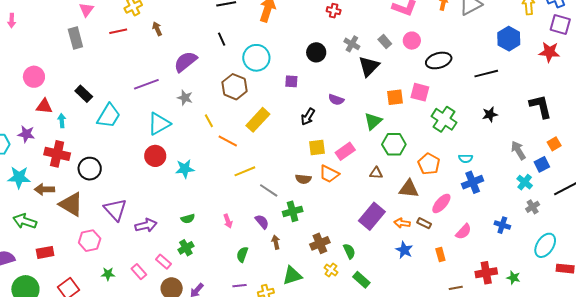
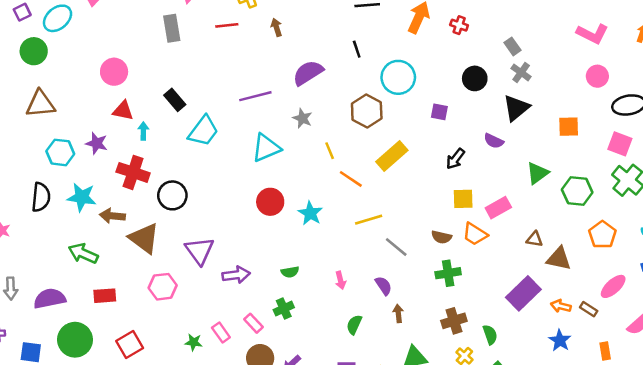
red cross: (334, 11) -> (459, 25), moved
gray rectangle: (385, 42) -> (513, 46), moved
black triangle: (369, 66) -> (516, 108), moved
pink square: (420, 92) -> (620, 144), moved
orange square: (395, 97) -> (569, 127), moved
green hexagon: (394, 144) -> (577, 191), moved
red circle: (155, 156) -> (270, 202), moved
cyan star: (185, 169) -> (310, 213), moved, turned 30
brown triangle: (409, 189) -> (559, 259), moved
green cross: (293, 211) -> (448, 273), moved
green star: (108, 274) -> (194, 342), moved

